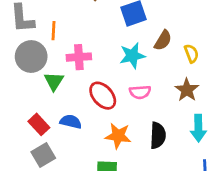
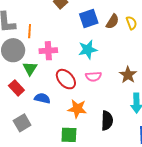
brown semicircle: (163, 40) -> (112, 21), moved
yellow semicircle: (191, 54) -> (131, 23), moved
red rectangle: (39, 124) -> (16, 88), moved
black semicircle: (158, 135) -> (107, 121), moved

